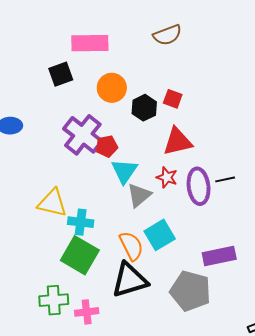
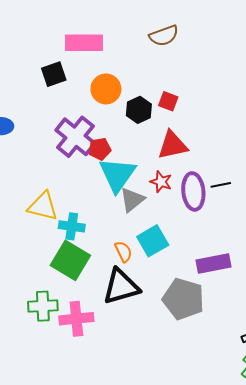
cyan triangle: (124, 171) -> (117, 175), size x1.4
orange semicircle: (131, 246) -> (123, 252), size x0.7
pink cross: (87, 312) -> (76, 319), size x1.4

